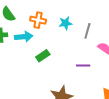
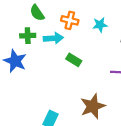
green rectangle: (43, 56) -> (74, 60), turned 64

